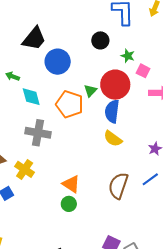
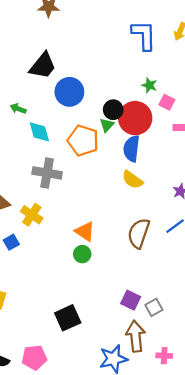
black circle: (100, 40) -> (113, 110), moved

